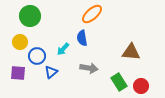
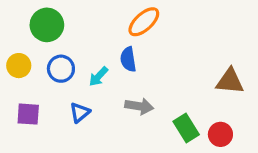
yellow circle: (20, 42) -> (19, 66), moved
brown triangle: (131, 52) -> (230, 81), moved
blue circle: (37, 56) -> (61, 69), moved

